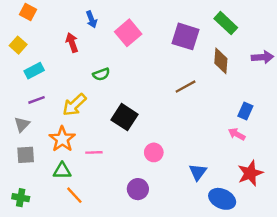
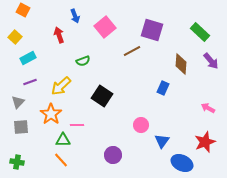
green rectangle: (226, 23) -> (200, 32), moved
purple arrow: (262, 57) -> (211, 61), moved, turned 54
brown diamond: (221, 61) -> (181, 64), moved
brown line: (186, 87) -> (132, 51), moved
blue rectangle: (245, 111) -> (163, 88), moved
pink arrow: (237, 134) -> (208, 108), moved
pink circle: (154, 152) -> (141, 125), moved
green triangle: (62, 171) -> (63, 140), moved

